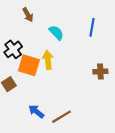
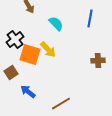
yellow arrow: (48, 60) -> (48, 50), turned 144
blue arrow: (36, 111) -> (28, 92), moved

